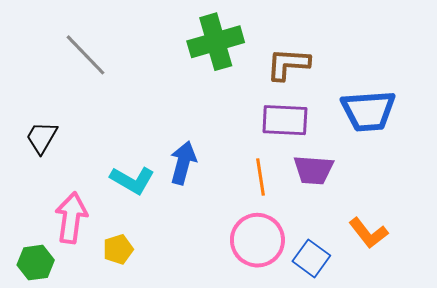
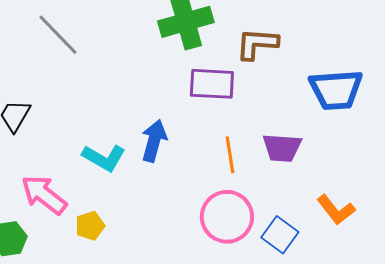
purple rectangle: (285, 120) -> (212, 84), moved
pink arrow: (71, 218) -> (44, 195), turned -60

